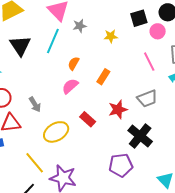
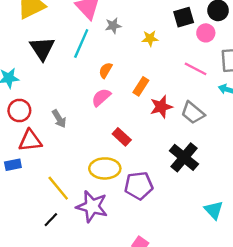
pink line: (149, 62) -> (196, 69), turned -36
gray trapezoid: (147, 99) -> (193, 113), turned 60
red star: (118, 109) -> (161, 107), moved
yellow ellipse: (56, 132) -> (105, 168), moved, turned 30
purple pentagon: (121, 165) -> (139, 186), moved

